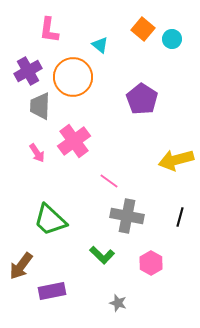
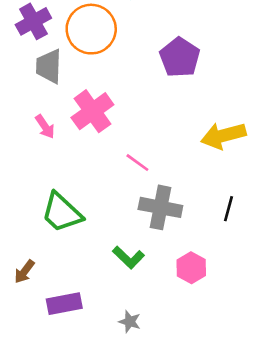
brown arrow: (21, 266) -> (24, 272), size x0.7
gray star: (118, 303) -> (130, 322), moved

